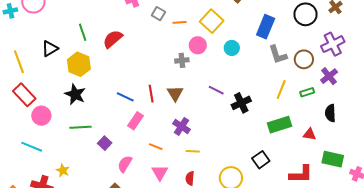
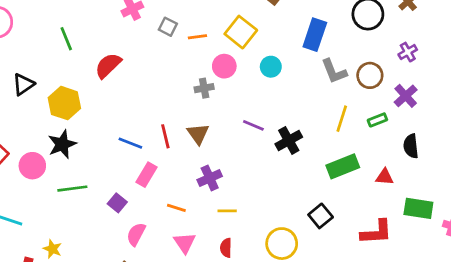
green line: (83, 32) -> (66, 39), moved
purple cross: (333, 44) -> (408, 52), size x0.6
black star: (75, 94) -> (62, 144), turned 30
pink circle: (41, 116) -> (32, 166), moved
purple cross: (181, 126) -> (210, 178), turned 36
purple square: (105, 143) -> (117, 203), moved

